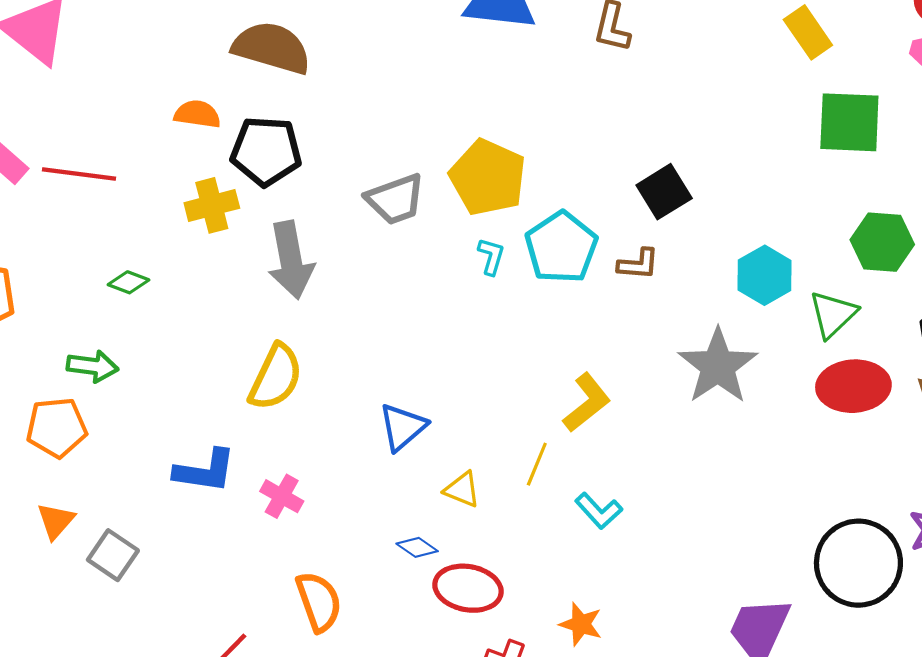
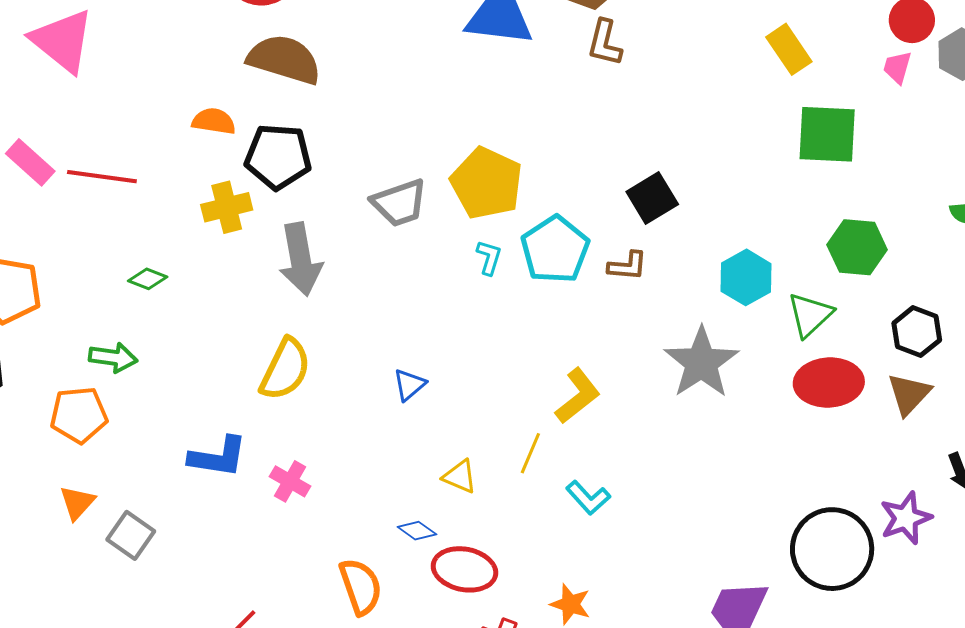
blue triangle: (403, 427) -> (409, 385), moved, size x0.7
orange semicircle: (319, 602) -> (361, 587), moved

